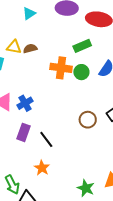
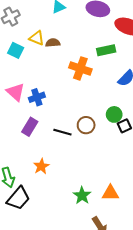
green circle: (81, 72) -> (114, 114), moved
brown circle: (88, 120) -> (86, 125), moved
black line: (46, 139) -> (62, 132), moved, turned -48

